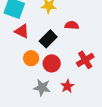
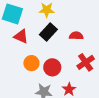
red semicircle: (72, 25) -> (76, 36), moved
black rectangle: (48, 39) -> (48, 32), moved

